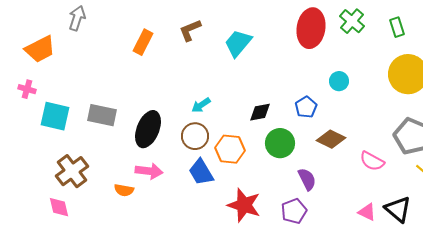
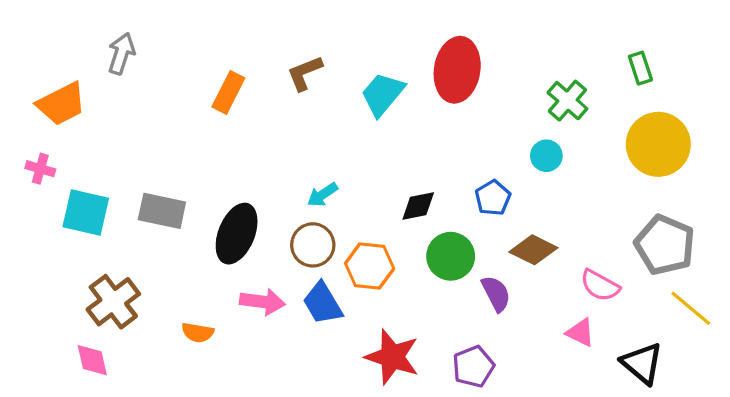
green cross: (352, 21) -> (567, 101), moved
red ellipse: (311, 28) -> (457, 70), moved
pink arrow: (149, 171) -> (263, 302), moved
purple semicircle: (307, 179) -> (496, 294), moved
pink triangle: (367, 212) -> (580, 333), moved

